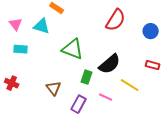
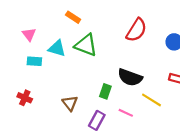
cyan triangle: (42, 26) -> (57, 48), moved
green triangle: (73, 49) -> (86, 45), moved
black semicircle: (110, 64) -> (130, 77), turned 60

